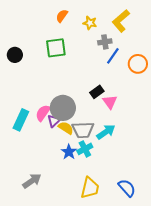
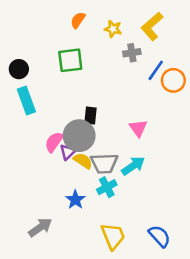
blue line: (113, 56) -> (156, 70), moved
black rectangle: (97, 92) -> (90, 116), moved, turned -48
cyan rectangle: (21, 120) -> (26, 100), moved, turned -45
blue star: (69, 152) -> (75, 200), moved
yellow trapezoid: (90, 188) -> (113, 236), turned -35

